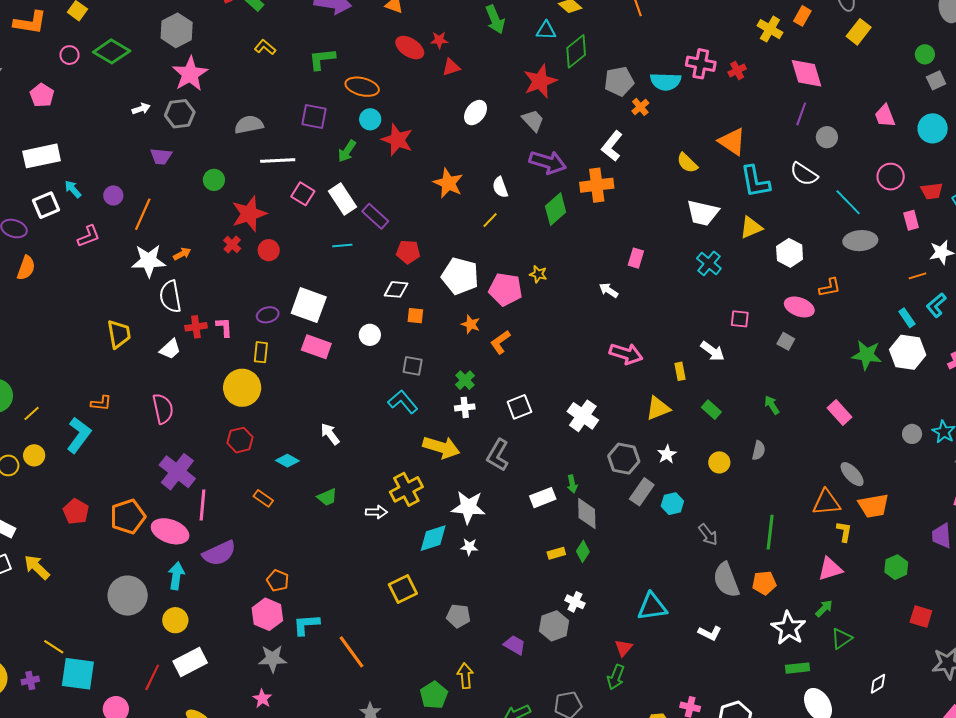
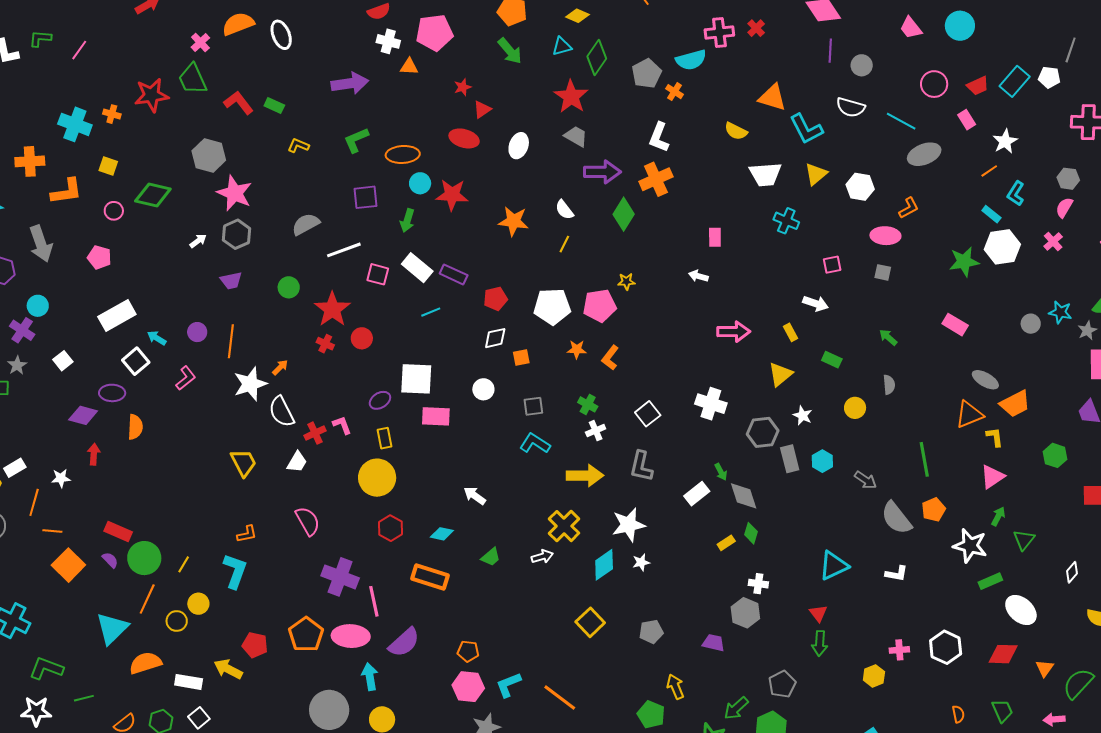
red ellipse: (410, 48) -> (464, 138), moved
gray rectangle: (642, 492) -> (790, 459), turned -32
orange rectangle: (263, 498) -> (430, 577), size x1.8
yellow arrow: (37, 567) -> (228, 669), moved

